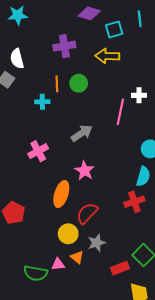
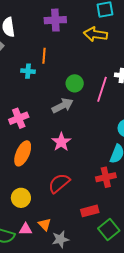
green circle: (79, 83) -> (75, 83), moved
orange ellipse: (61, 194) -> (23, 153), moved
yellow circle: (68, 234) -> (21, 198), moved
gray star: (97, 243) -> (60, 239), moved
red rectangle: (120, 268) -> (90, 211), moved

